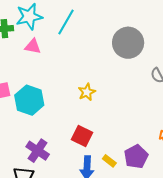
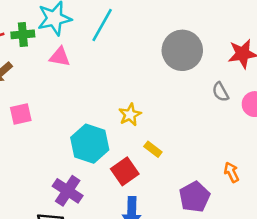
cyan hexagon: (29, 100) -> (90, 144), moved
red square: (82, 136) -> (125, 171), turned 30
yellow rectangle: (109, 161) -> (153, 149), moved

